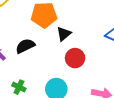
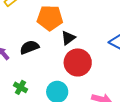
red circle: (75, 58) -> (78, 62), size x1.4

